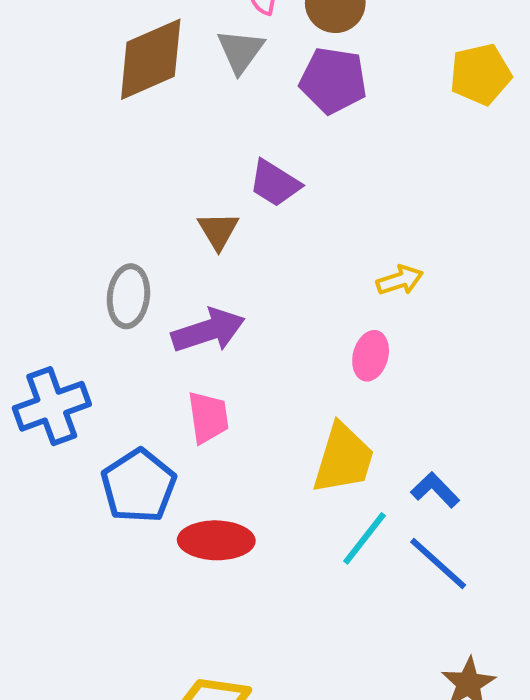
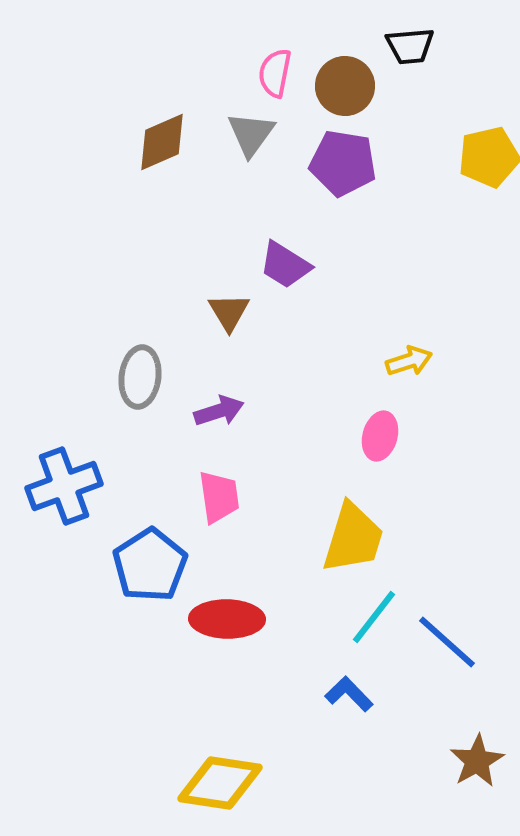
brown diamond: (151, 59) -> (162, 142), size x0.7
purple arrow: (208, 331) -> (219, 411), size x0.7
blue L-shape: (435, 490) -> (349, 694), moved

